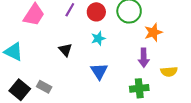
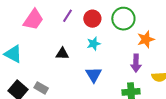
black triangle: (65, 50) -> (62, 54), turned -48

